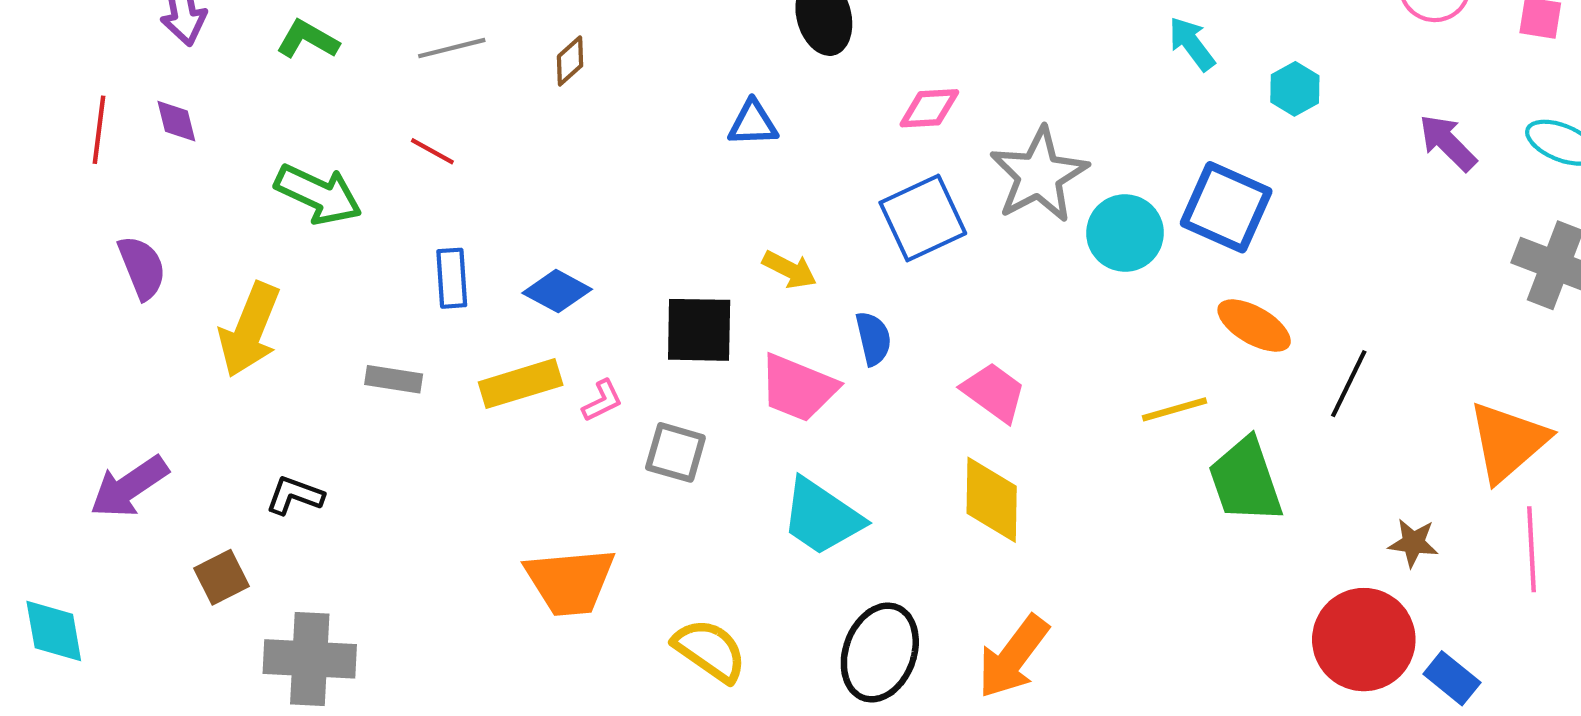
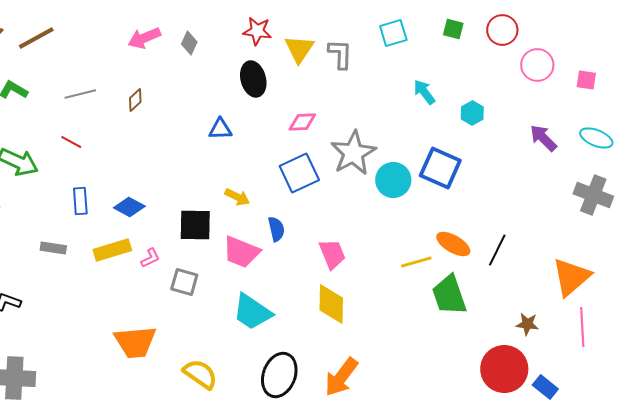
orange ellipse: (1254, 326) -> (453, 244), moved
pink trapezoid: (994, 392) -> (332, 254), turned 32

